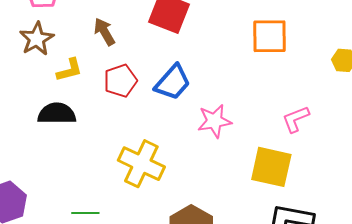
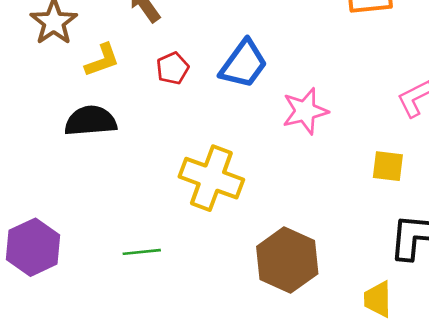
red pentagon: (120, 81) -> (173, 68), size x0.7
yellow square: (271, 167) -> (388, 166), size x0.6

